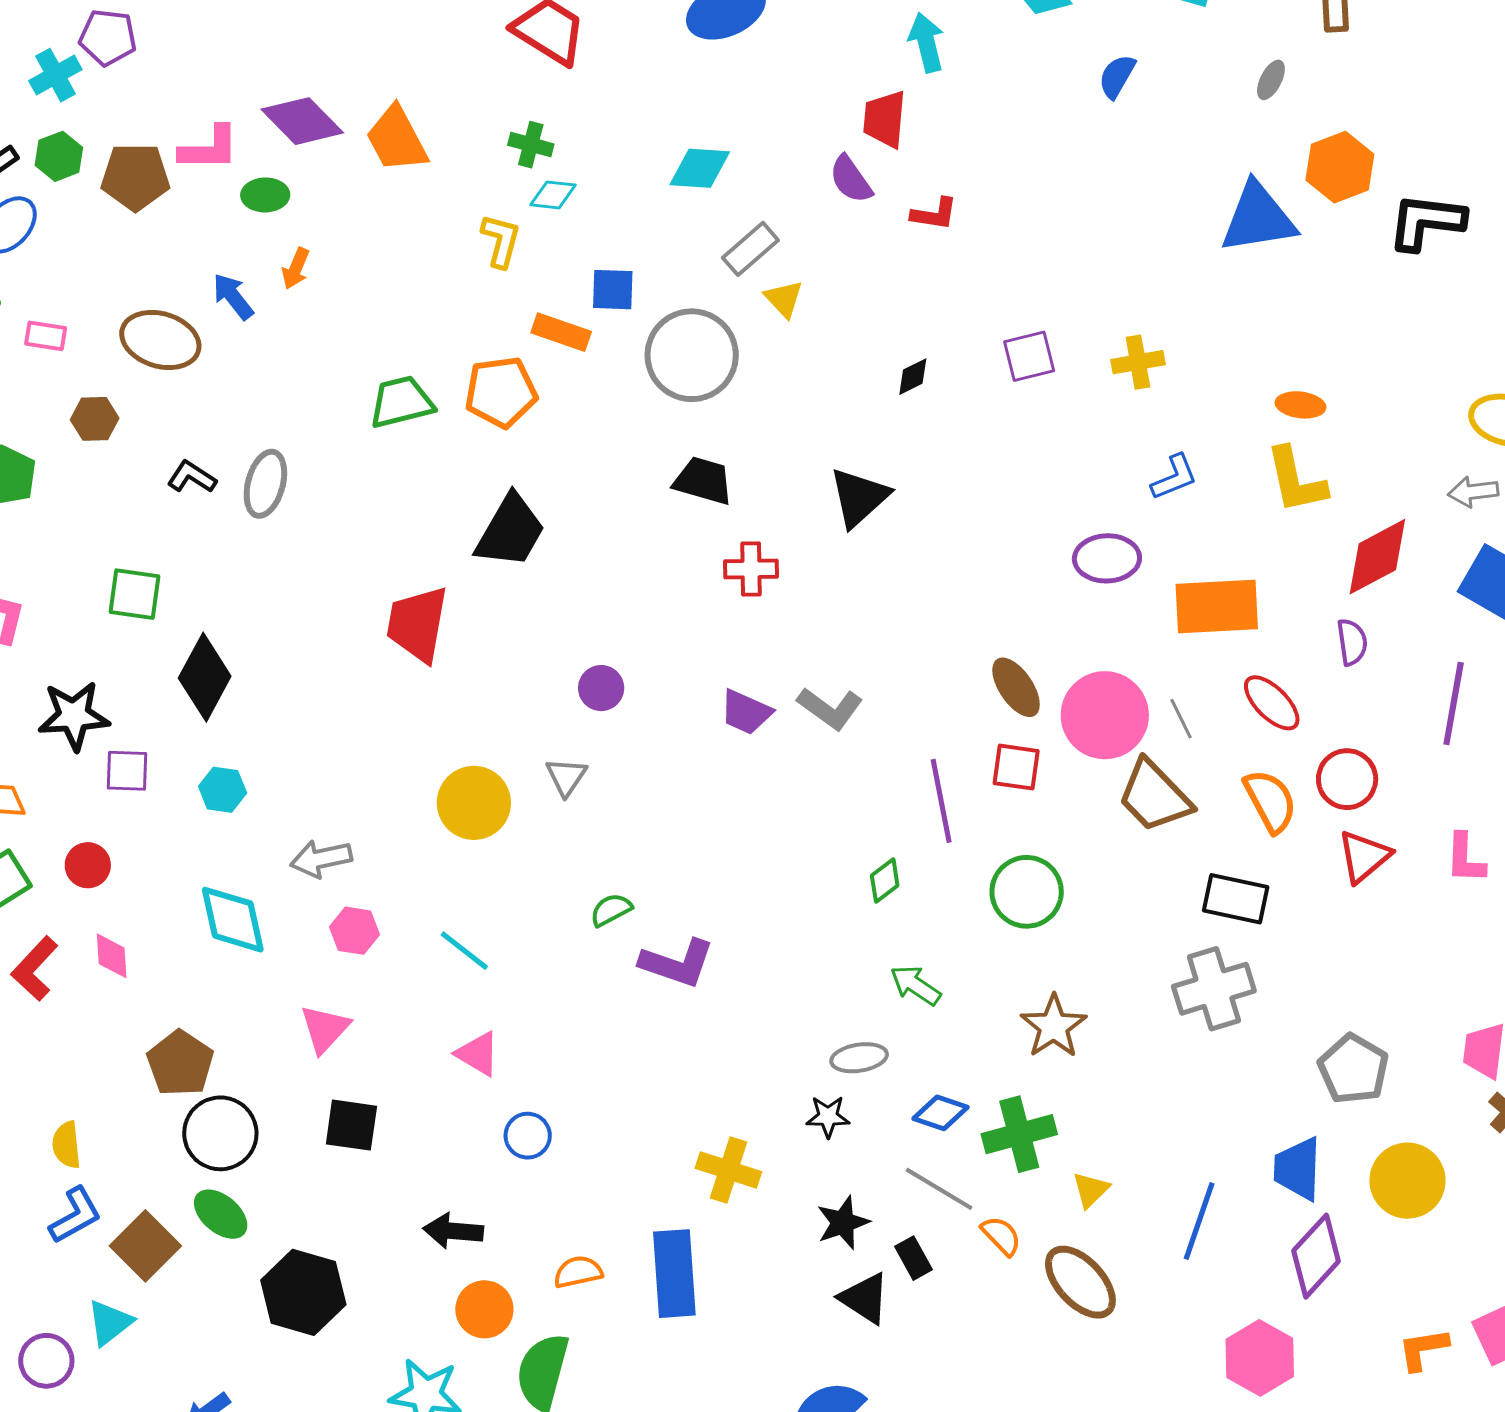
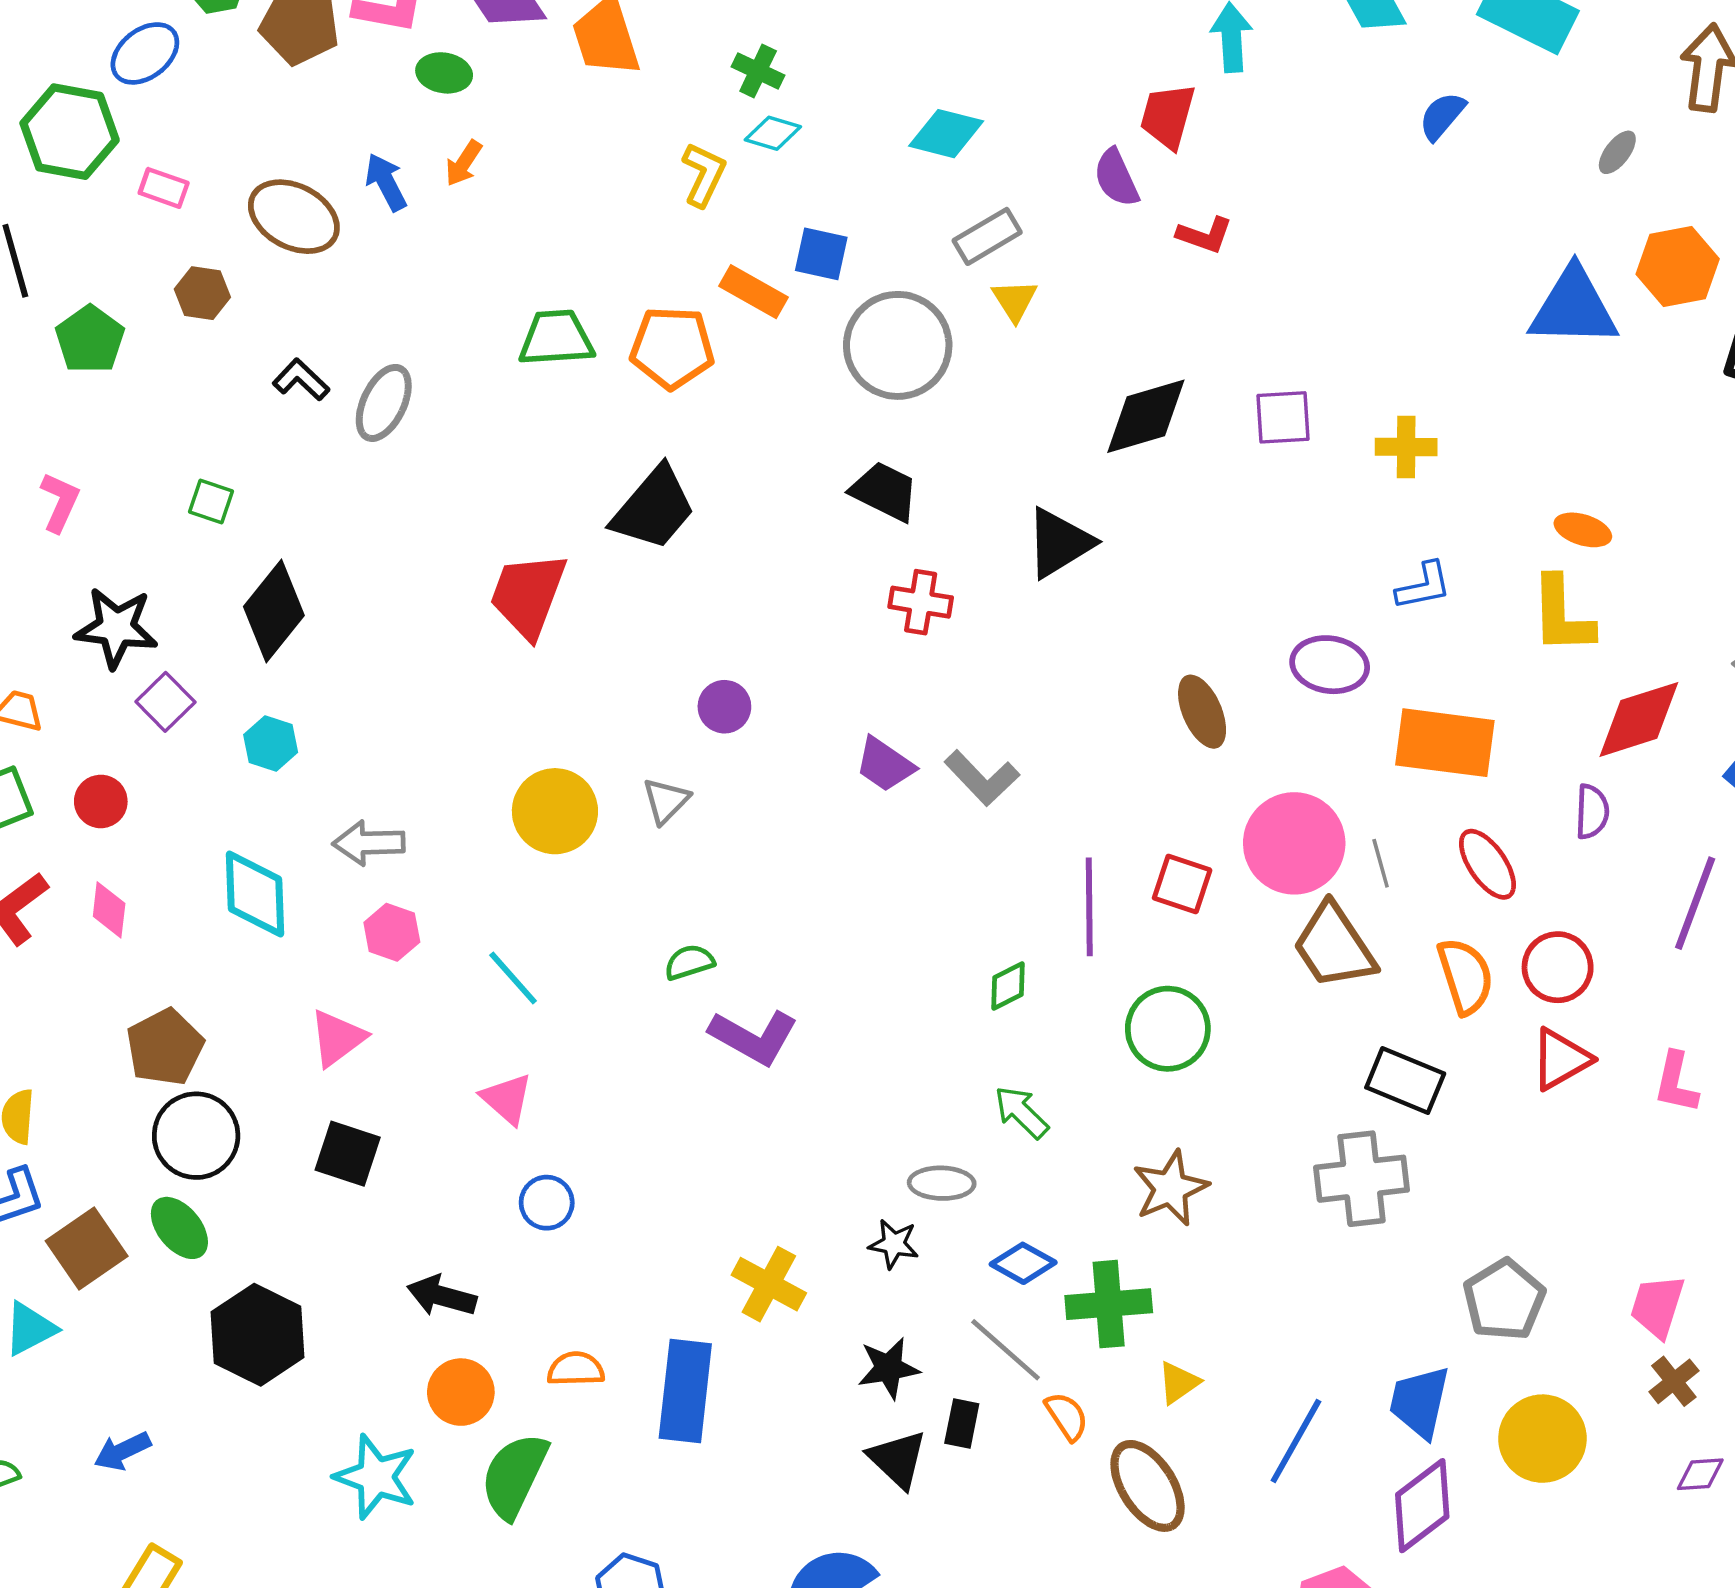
black diamond: (913, 377) -> (1146, 416), size x2.0
green square: (134, 594) -> (211, 501), size x0.7
brown ellipse: (1016, 687) -> (1202, 712), moved
purple square: (127, 771) -> (165, 702), turned 33
black rectangle: (913, 1258) -> (962, 1424), turned 30

